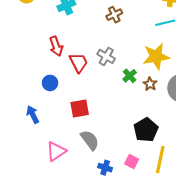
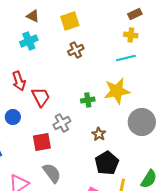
gray cross: (106, 56) -> (62, 123), moved, turned 30
green cross: (130, 76) -> (88, 100), moved, turned 32
brown star: (150, 84) -> (99, 134), moved

